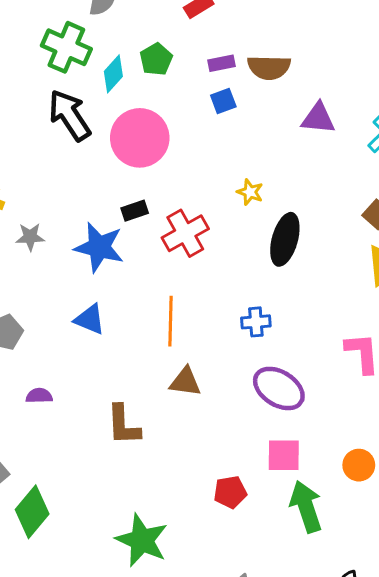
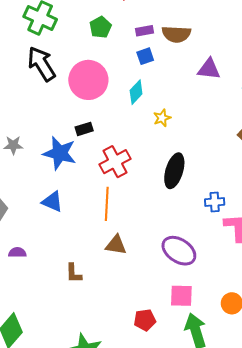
cyan diamond: (113, 74) -> (136, 92), moved
yellow star: (250, 192) -> (162, 118), turned 30
red cross: (185, 233) -> (115, 162), moved
black ellipse: (285, 239) -> (174, 171), moved
blue cross: (256, 322) -> (215, 202), moved
brown L-shape: (123, 425) -> (74, 273), size x0.7

